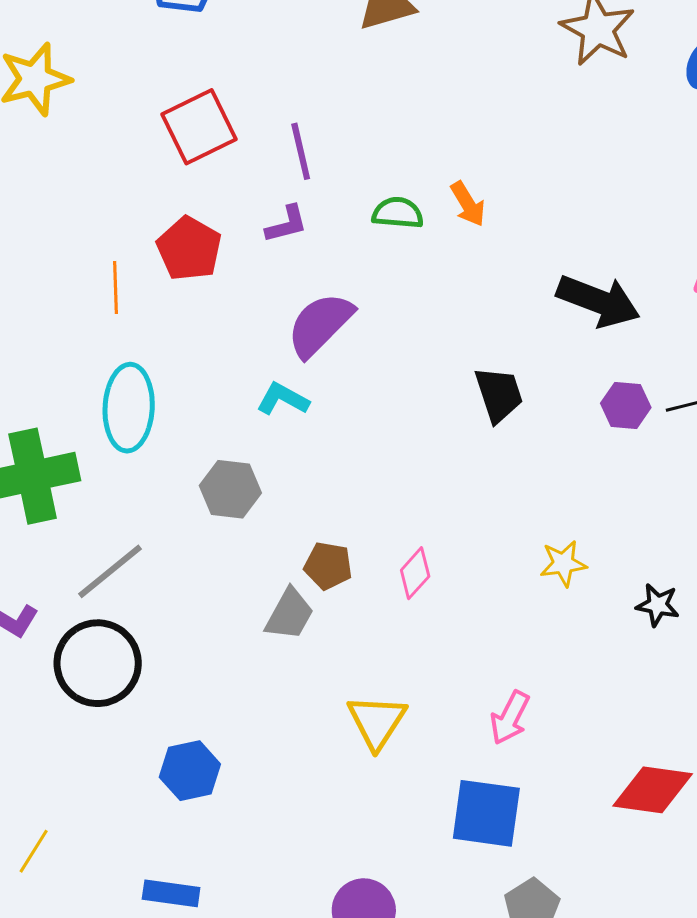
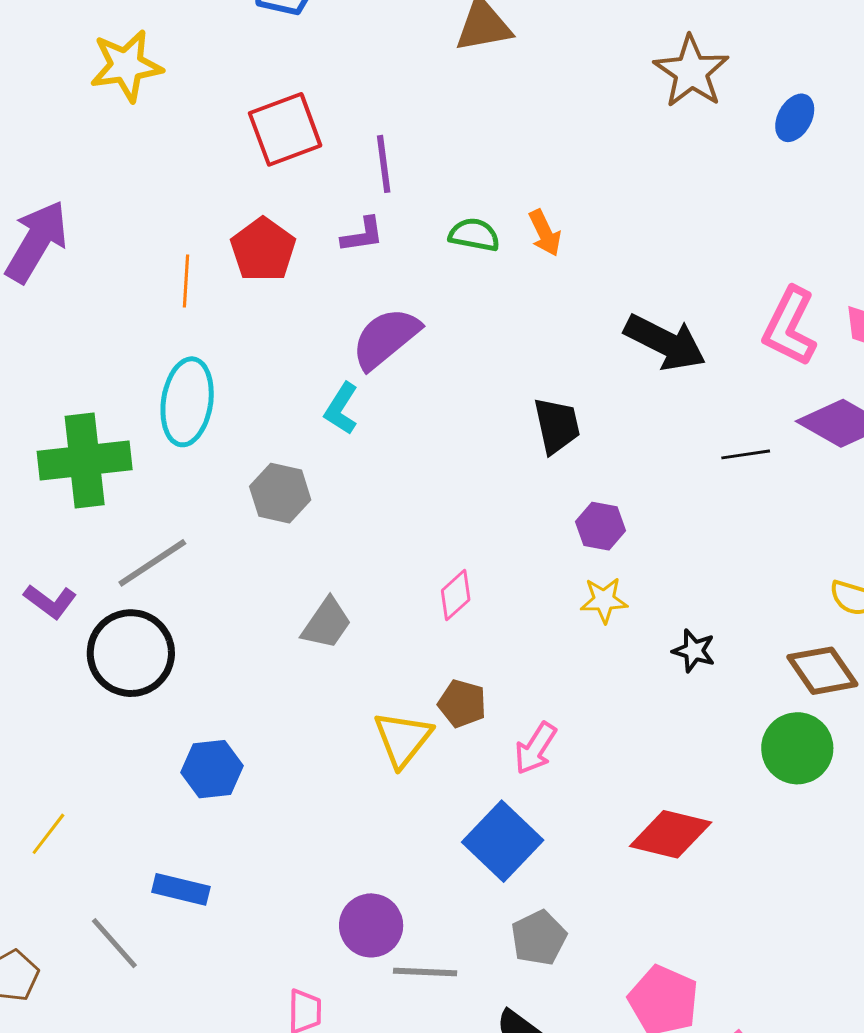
cyan L-shape: (283, 399) -> (341, 409), turned -92
purple hexagon: (626, 405) -> (601, 526), moved
brown pentagon: (328, 566) -> (462, 703), moved
blue square: (486, 813) -> (503, 841), turned 30

